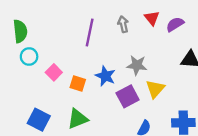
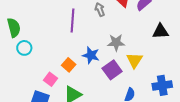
pink square: (54, 72) -> (51, 79), moved
orange square: (78, 83) -> (69, 65), turned 32

